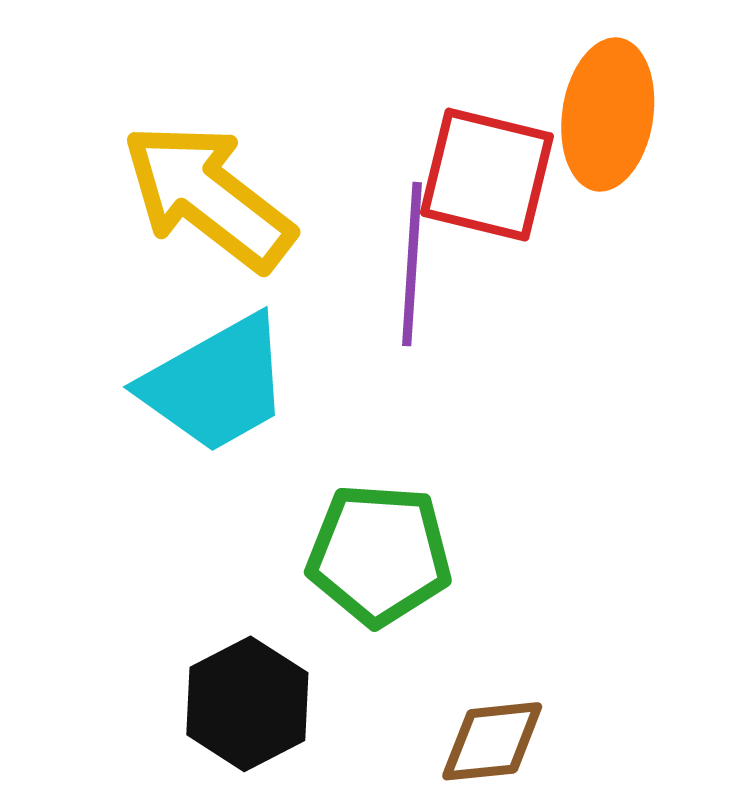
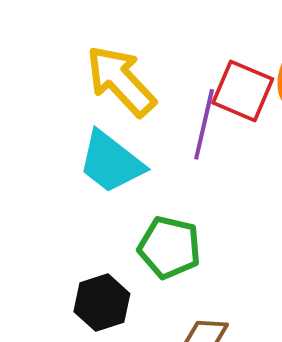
cyan trapezoid: (216, 384) -> (111, 162), turned 58

